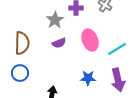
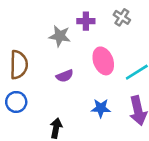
gray star: (55, 20) -> (60, 36), turned -30
purple semicircle: (59, 43) -> (65, 76), moved

